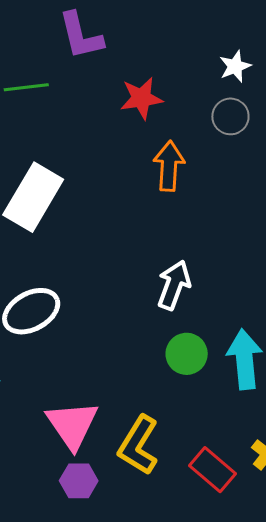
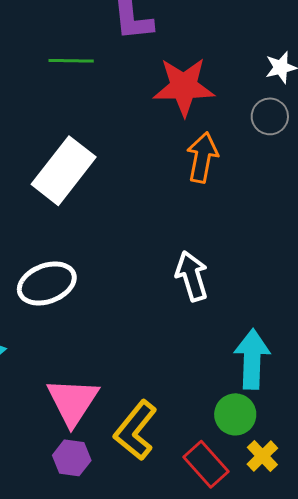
red star: (141, 98) -> (184, 87), size x1.4
white arrow: (174, 285) -> (192, 276), turned -45
green circle: (187, 354) -> (235, 414), moved

